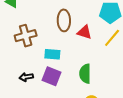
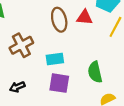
red triangle: (85, 32) -> (85, 17), moved
black arrow: (26, 77) -> (17, 87), moved

